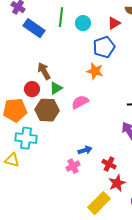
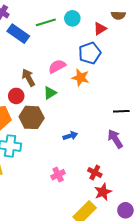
green line: (61, 17) -> (46, 22), turned 66
cyan circle: (83, 23) -> (72, 18), moved
green triangle: (56, 88) -> (50, 93), moved
pink semicircle: (80, 102) -> (57, 66), moved
blue arrow: (85, 150) -> (70, 136), moved

